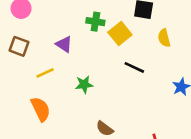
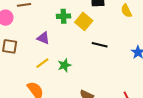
yellow semicircle: (164, 38) -> (126, 11), moved
yellow line: (45, 73) -> (42, 63), moved

